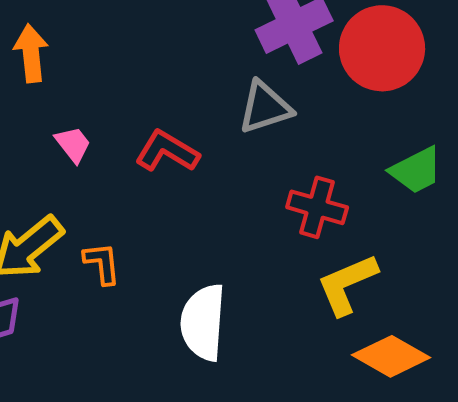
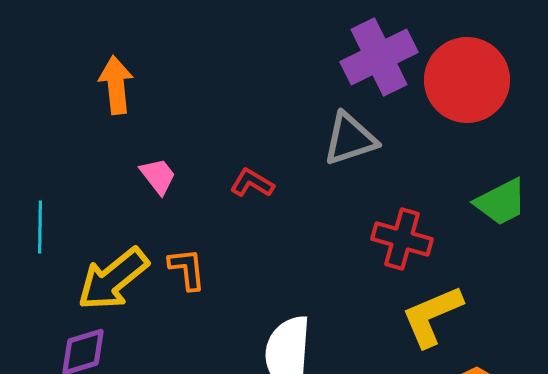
red L-shape: (167, 151) -> (252, 183), size x0.7
orange L-shape: (102, 263) -> (187, 269), moved

